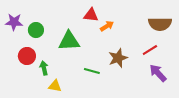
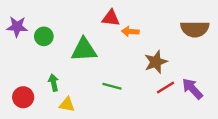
orange arrow: (107, 26) -> (130, 32), turned -144
red line: (150, 50) -> (166, 87), moved
red circle: (27, 56) -> (23, 97), moved
brown star: (118, 58) -> (156, 62), moved

